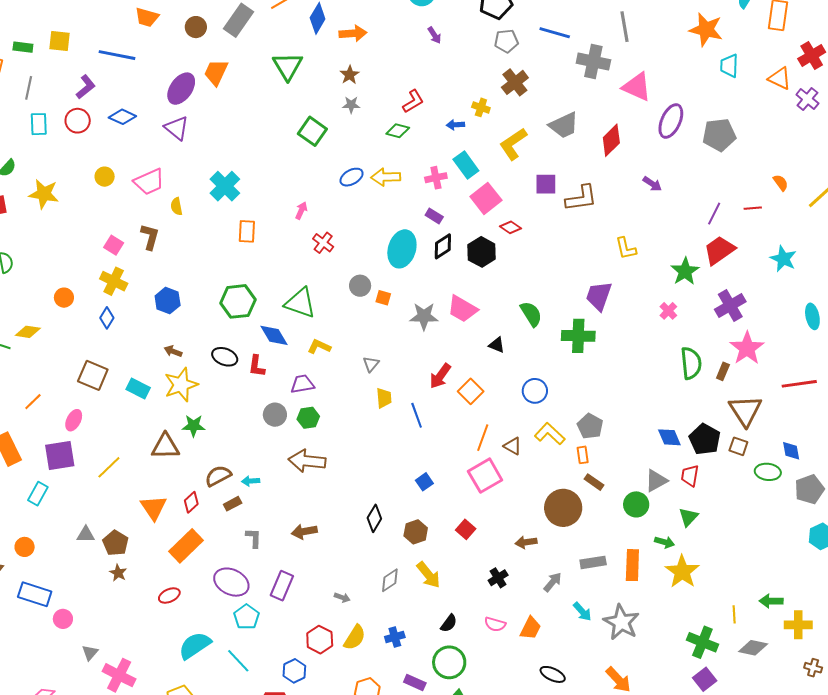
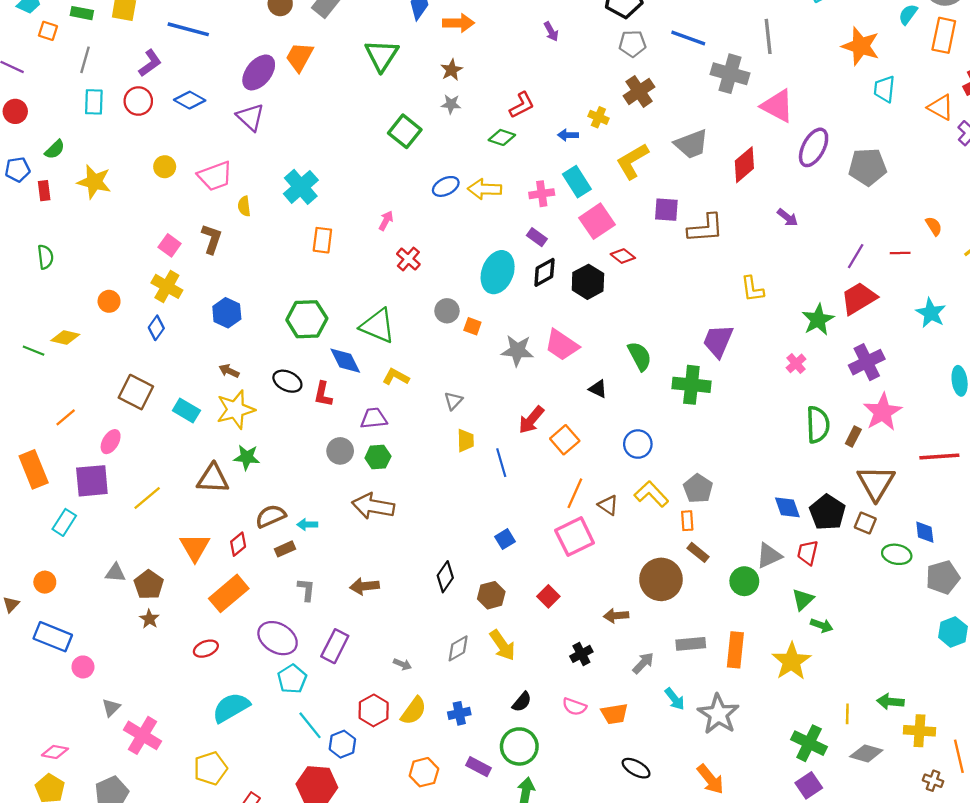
green arrow: (665, 542) -> (822, 625), moved
orange trapezoid: (531, 628) -> (614, 714), turned 50
cyan line: (238, 661) -> (310, 725), moved

